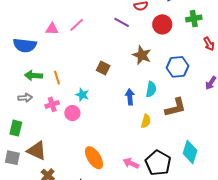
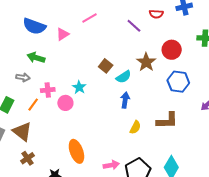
red circle: (162, 24) -> (172, 50), moved
pink triangle: (52, 29) -> (63, 34), moved, turned -48
orange line: (57, 78) -> (33, 105), moved, turned 40
cyan semicircle: (151, 89) -> (124, 77), moved, turned 35
pink arrow: (131, 163) -> (111, 165), turned 133

